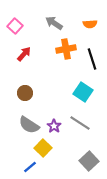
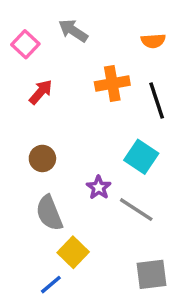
gray arrow: (54, 23) -> (73, 31), moved
gray semicircle: (29, 125) -> (49, 213), turned 35
purple star: (54, 126) -> (99, 187), moved
gray square: (89, 161) -> (152, 274), turned 36

